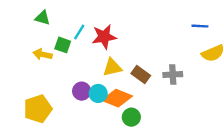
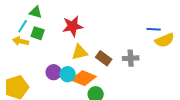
green triangle: (43, 18) -> (36, 12), moved
blue line: (200, 26) -> (154, 29), moved
cyan line: (79, 32) -> (23, 26), moved

